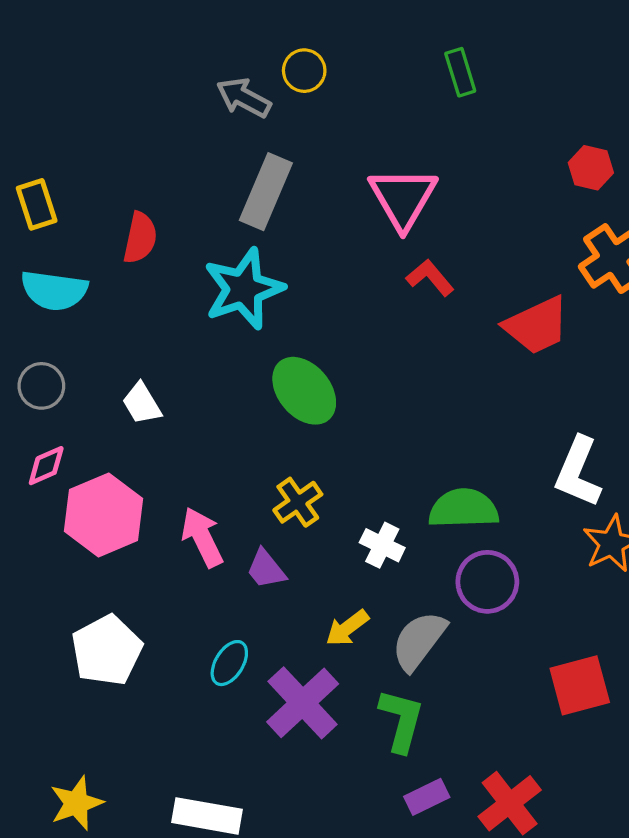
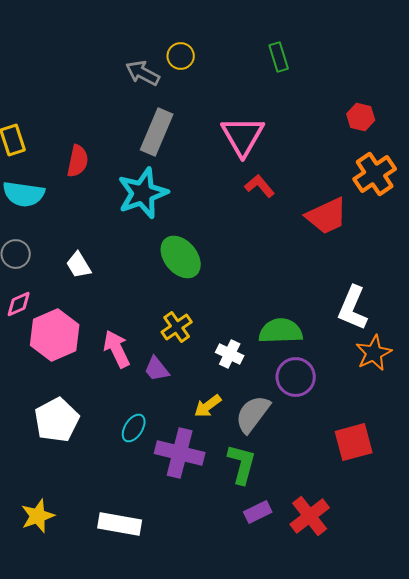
purple cross: (303, 703) -> (180, 453), turned -33

